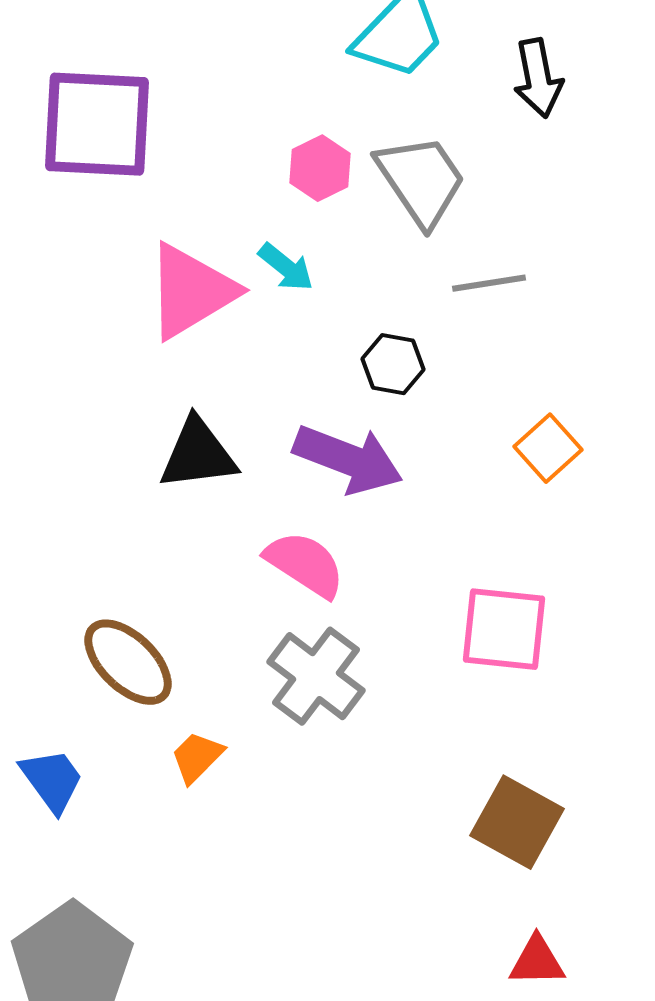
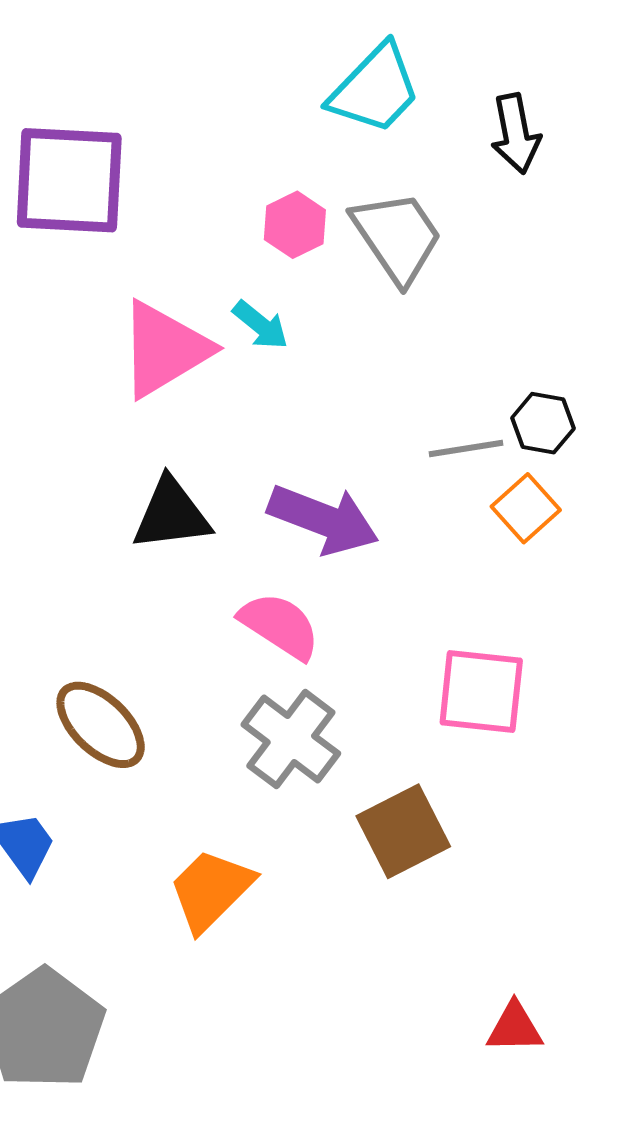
gray line: (489, 283) -> (466, 448), moved
black hexagon: (393, 364) -> (543, 423), moved
orange trapezoid: (197, 757) -> (211, 890), moved, size x1.6
brown square: (517, 822) -> (403, 831), moved, turned 34

